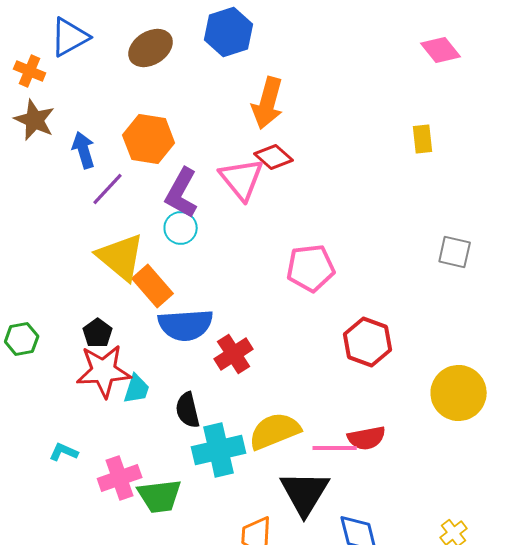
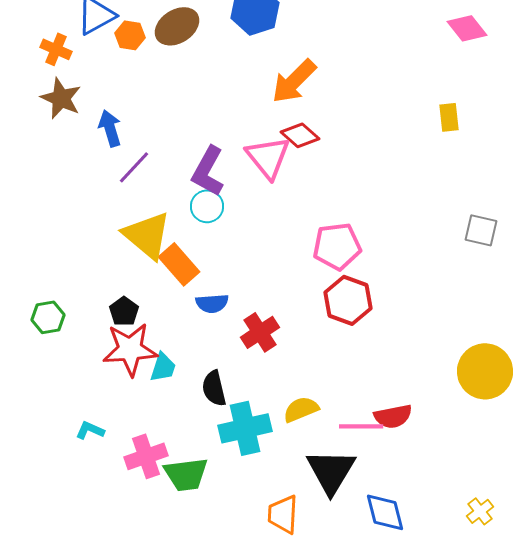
orange arrow: (268, 103) -> (294, 81), turned 30
orange hexagon: (149, 139) -> (130, 35), moved, size x0.6
blue semicircle: (186, 325) -> (212, 303), size x0.6
red hexagon: (368, 342) -> (348, 300), moved
yellow semicircle: (275, 431) -> (301, 409), size x0.7

